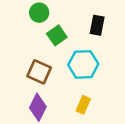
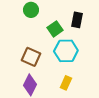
green square: (57, 35) -> (55, 29), moved

